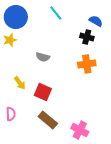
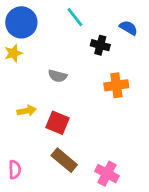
black cross: (87, 37) -> (100, 45), moved
yellow arrow: (20, 83) -> (27, 111), turned -64
pink semicircle: (11, 114) -> (15, 170), moved

